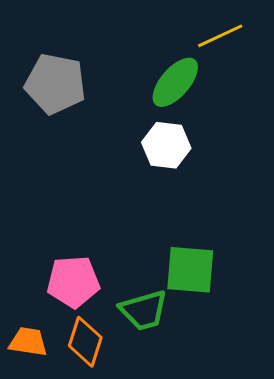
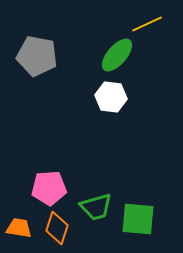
green square: (190, 270) -> (138, 219), moved

